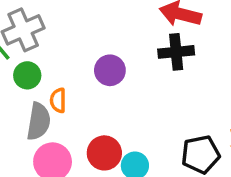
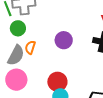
red circle: (104, 153) -> (57, 82), moved

